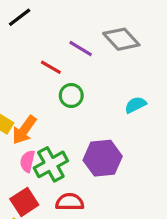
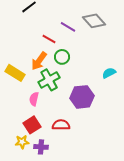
cyan semicircle: (135, 105) -> (109, 73), moved
orange arrow: (24, 130) -> (39, 61), moved
green cross: (51, 164) -> (49, 80), moved

